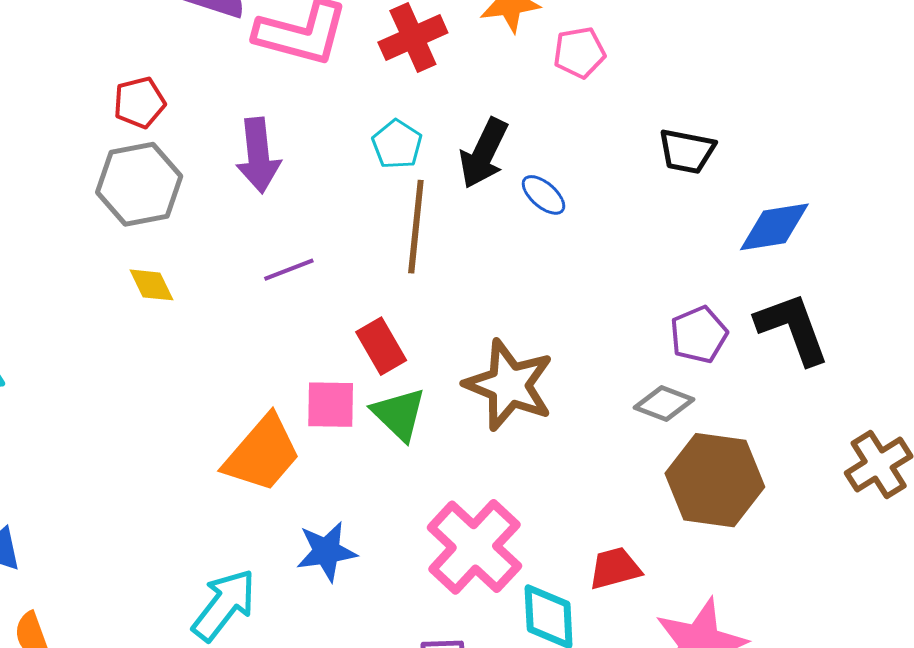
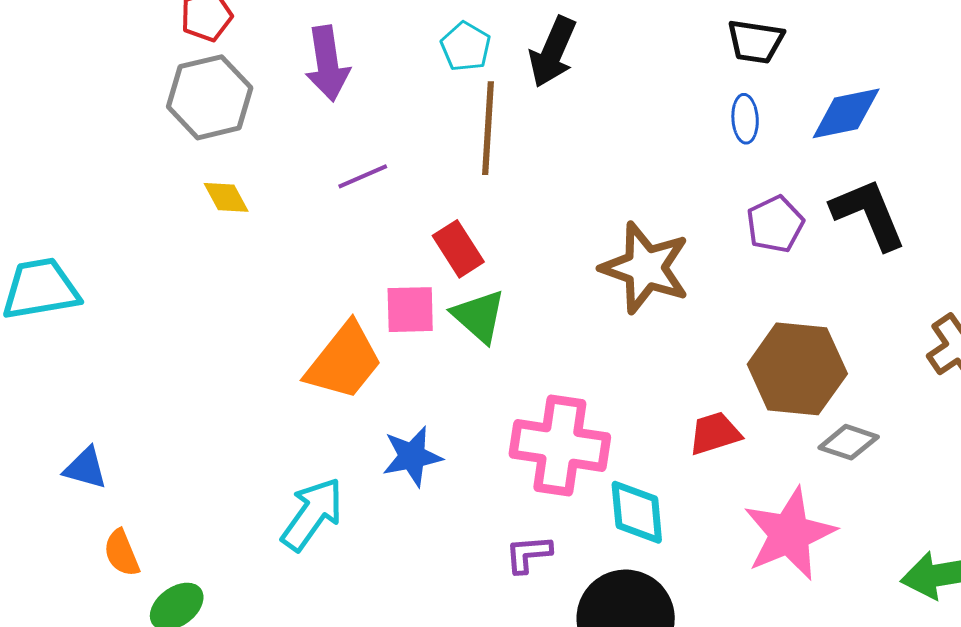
blue ellipse: (543, 195) -> (745, 119), moved, turned 48
brown star: (509, 385) -> (645, 268), moved
gray diamond: (664, 403) -> (849, 442), moved
pink cross: (474, 547) -> (560, 445), turned -32
red trapezoid: (615, 568) -> (715, 433), moved

